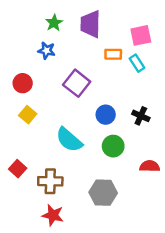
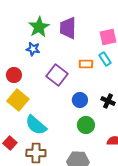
green star: (54, 23) -> (39, 27), size x1.5
orange rectangle: (113, 54) -> (86, 64), moved
yellow square: (28, 115) -> (18, 100), size x1.5
cyan semicircle: (69, 140) -> (36, 125), moved

